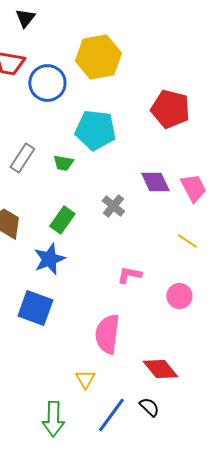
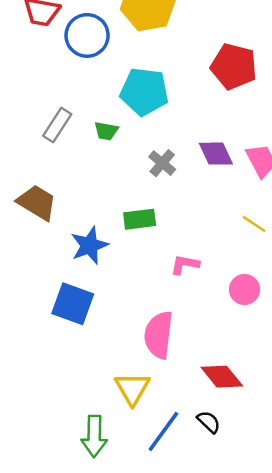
gray cross: (113, 206) -> (162, 163), moved
green rectangle: (62, 220) -> (140, 219), moved, turned 48
yellow triangle: (85, 379) -> (132, 388), size x1.5

